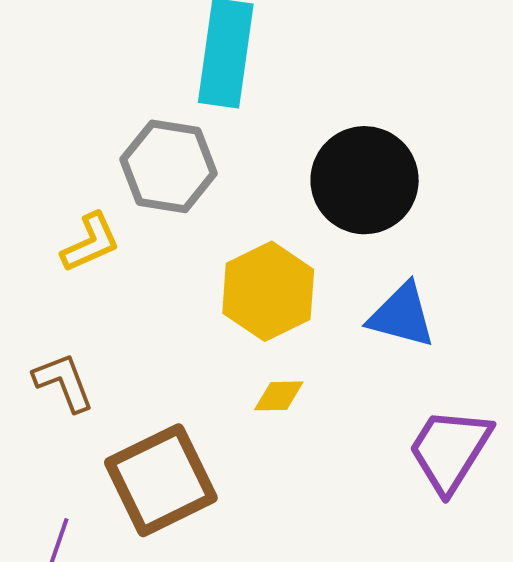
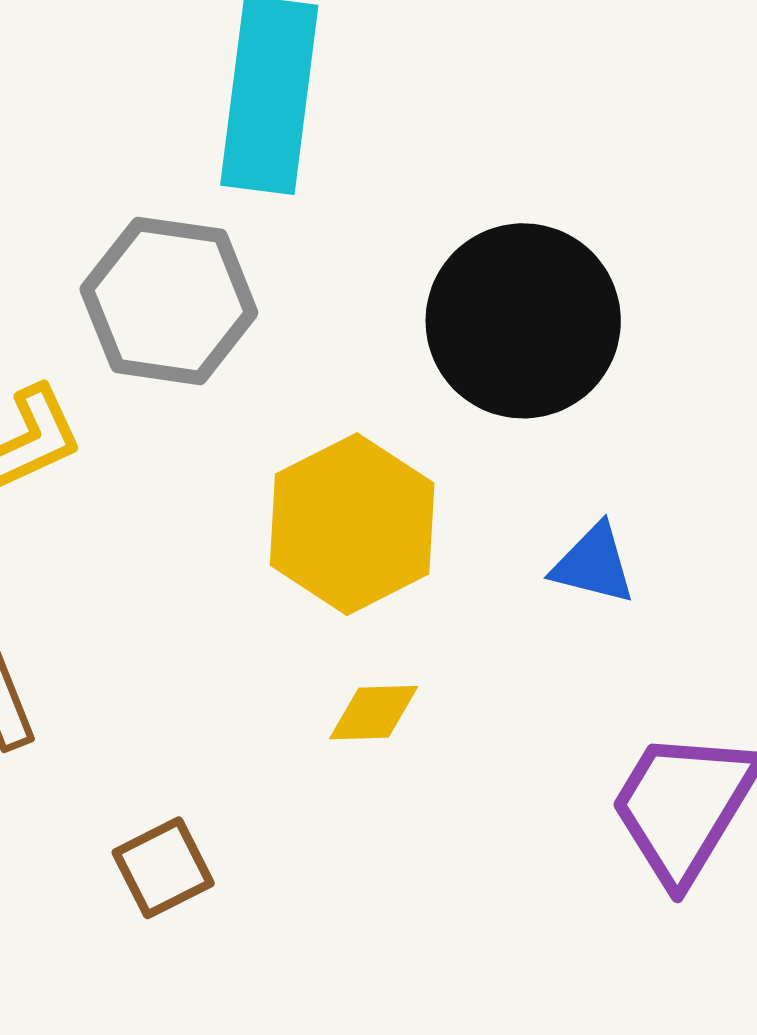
blue triangle: (402, 315) -> (594, 564), size x0.7
brown square: (161, 480) -> (163, 868), size x0.5

